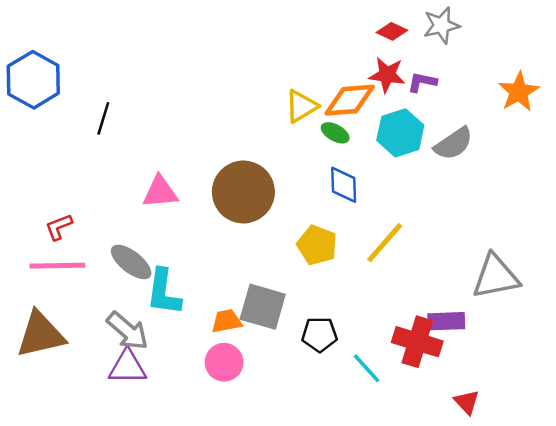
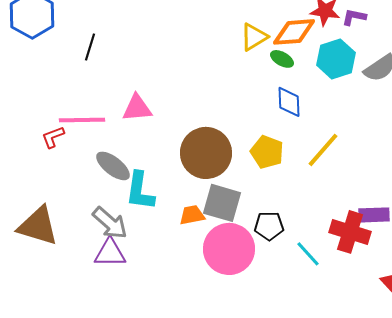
brown circle: (243, 192) -> (206, 153), moved
pink line: (57, 266) -> (82, 120), moved
brown triangle: (41, 334) -> (38, 226), turned 30
pink circle: (224, 362) -> (229, 249), moved, size x1.6

